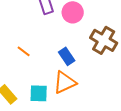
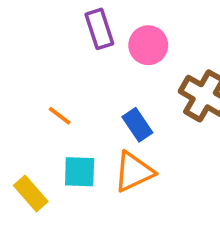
cyan square: (39, 93) -> (80, 172), moved

